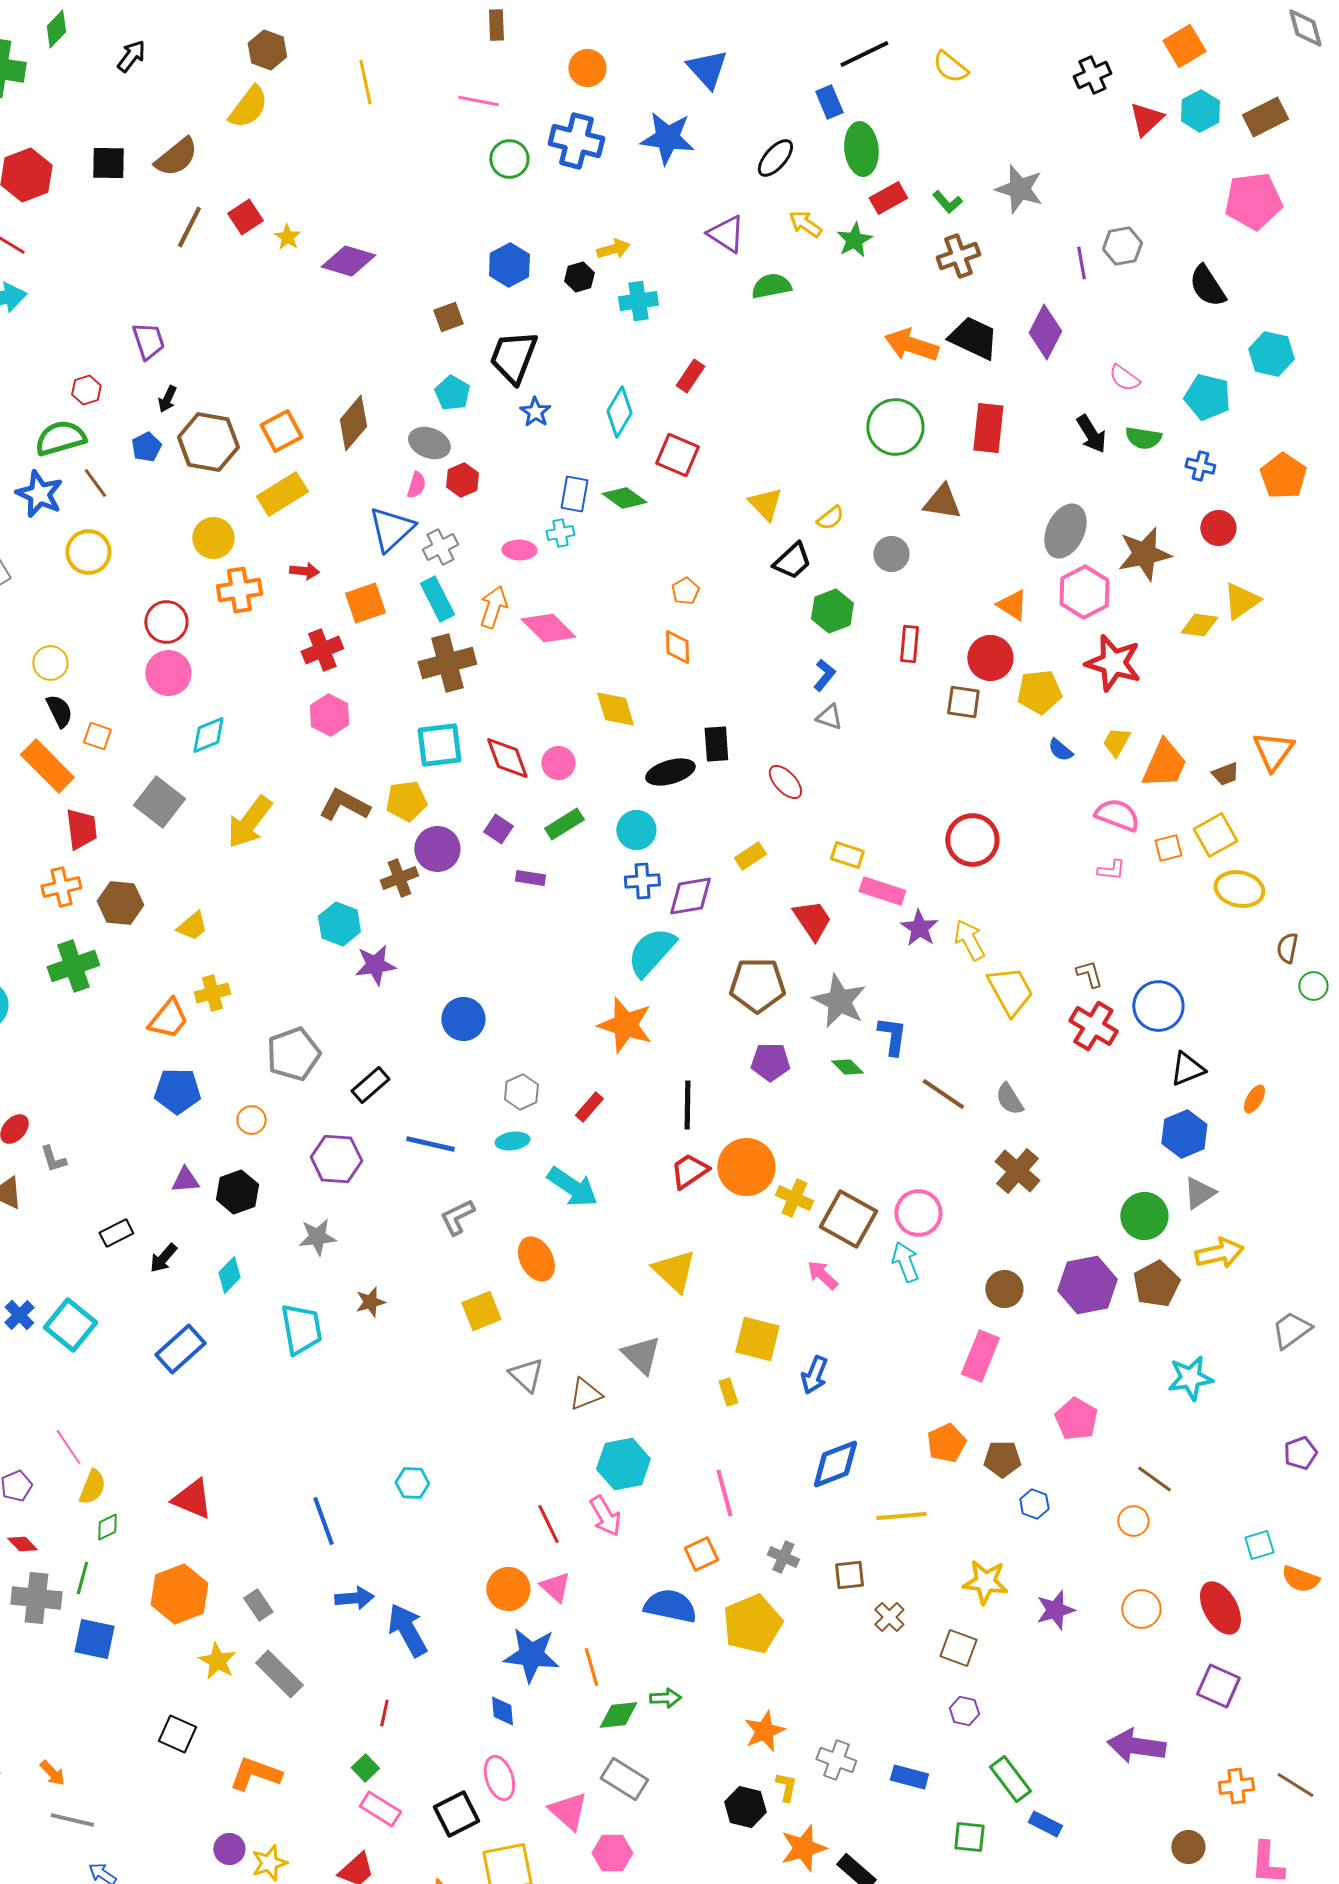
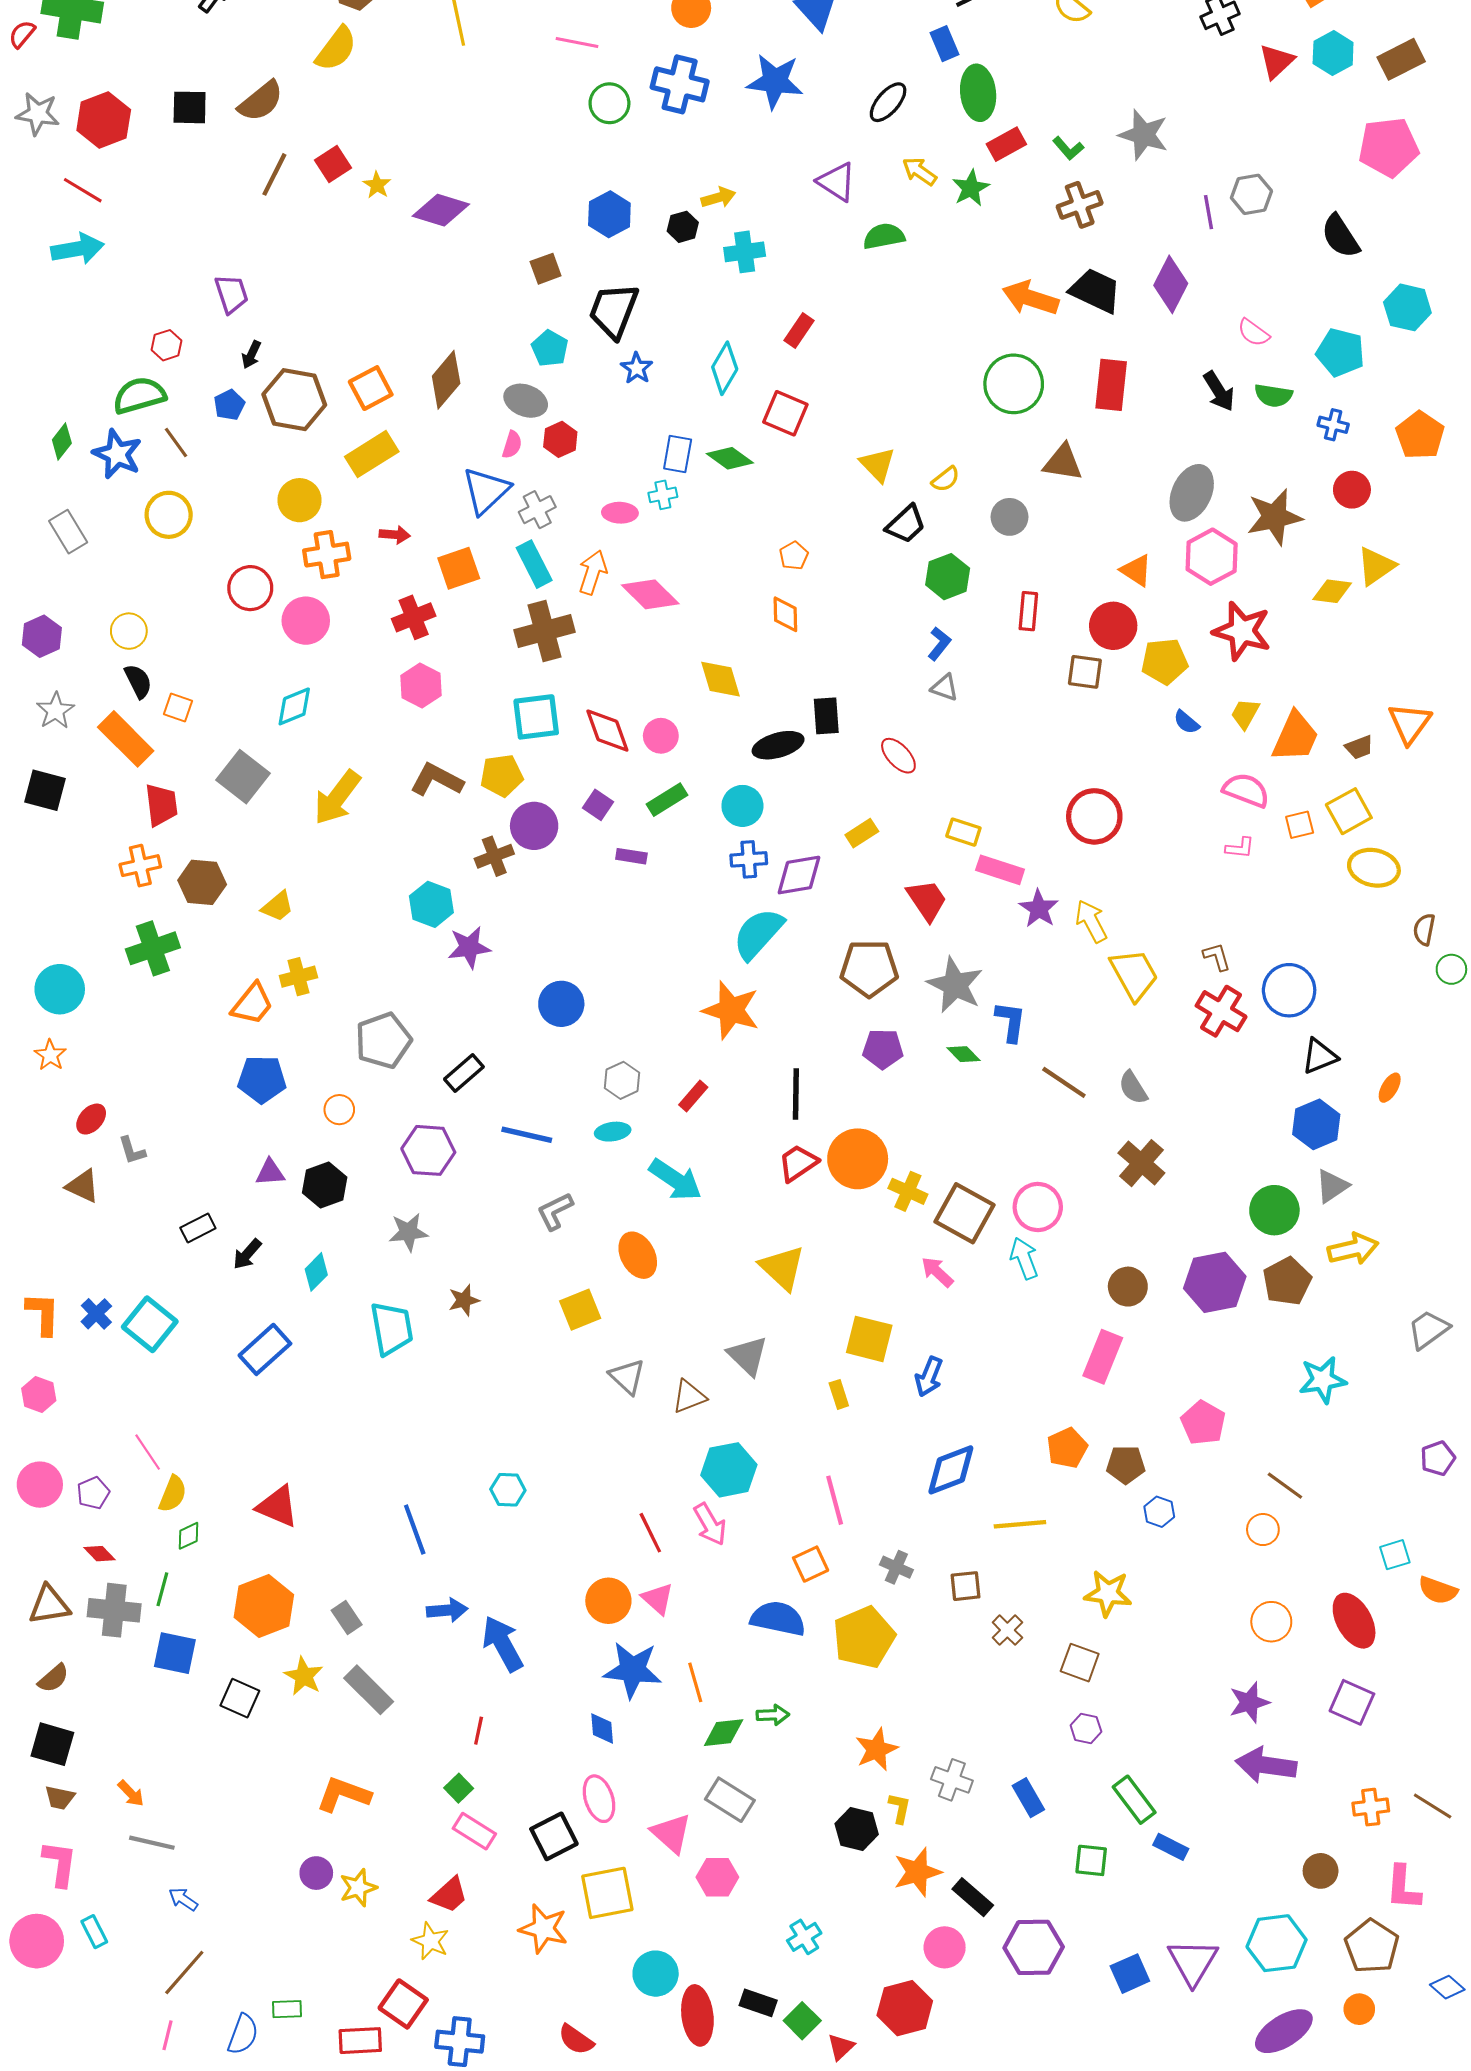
pink circle: (168, 673) -> (306, 621), moved
purple star: (1055, 1610) -> (1249, 1702), moved
black square: (177, 1734) -> (240, 1698), moved
blue rectangle: (909, 1777) -> (1028, 1798), turned 45

